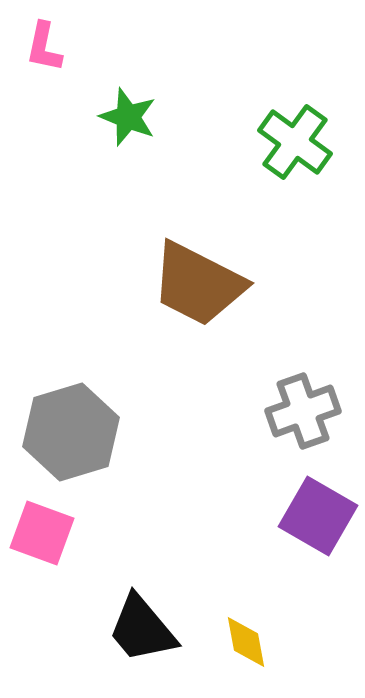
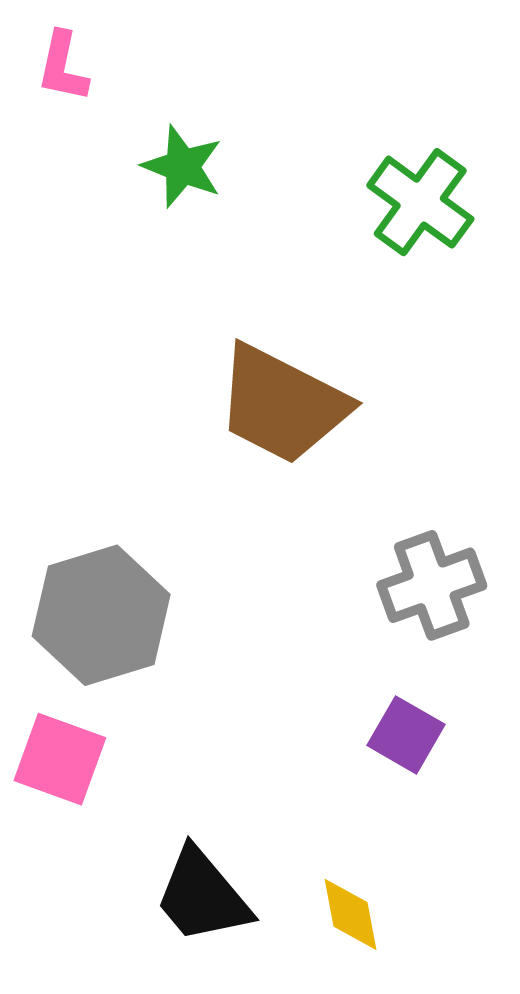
purple square: (318, 516) -> (406, 735), moved, size x0.7

